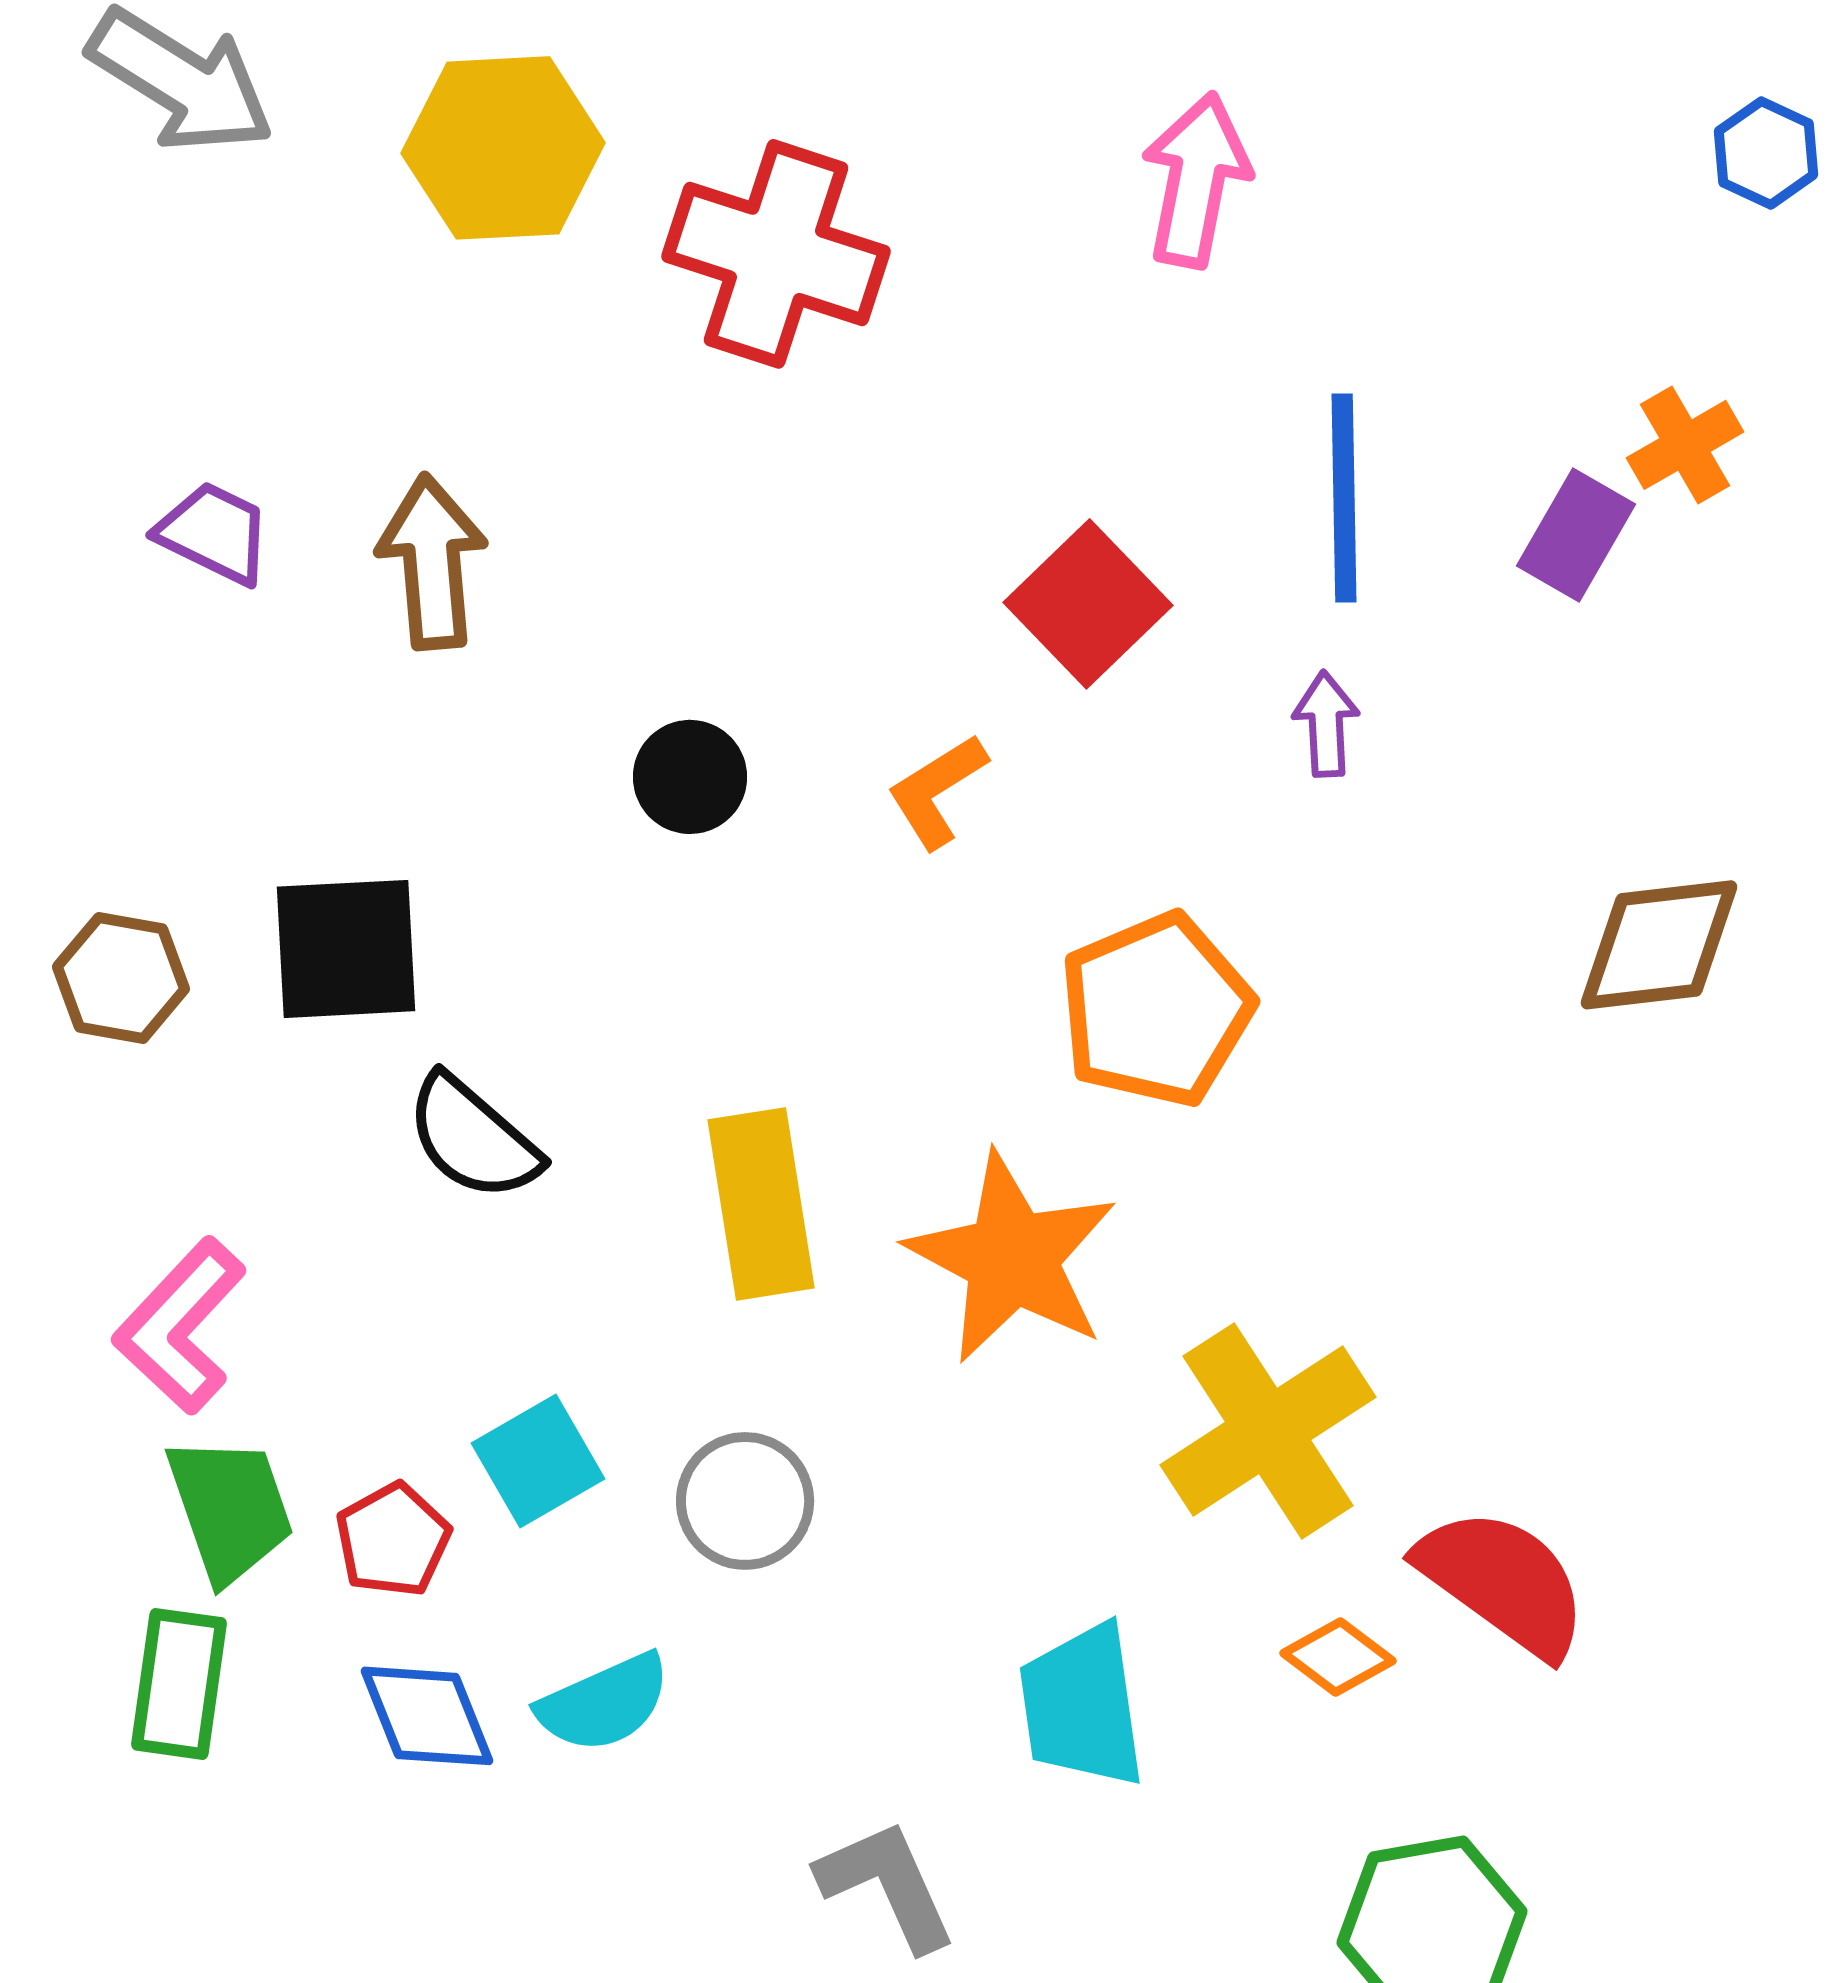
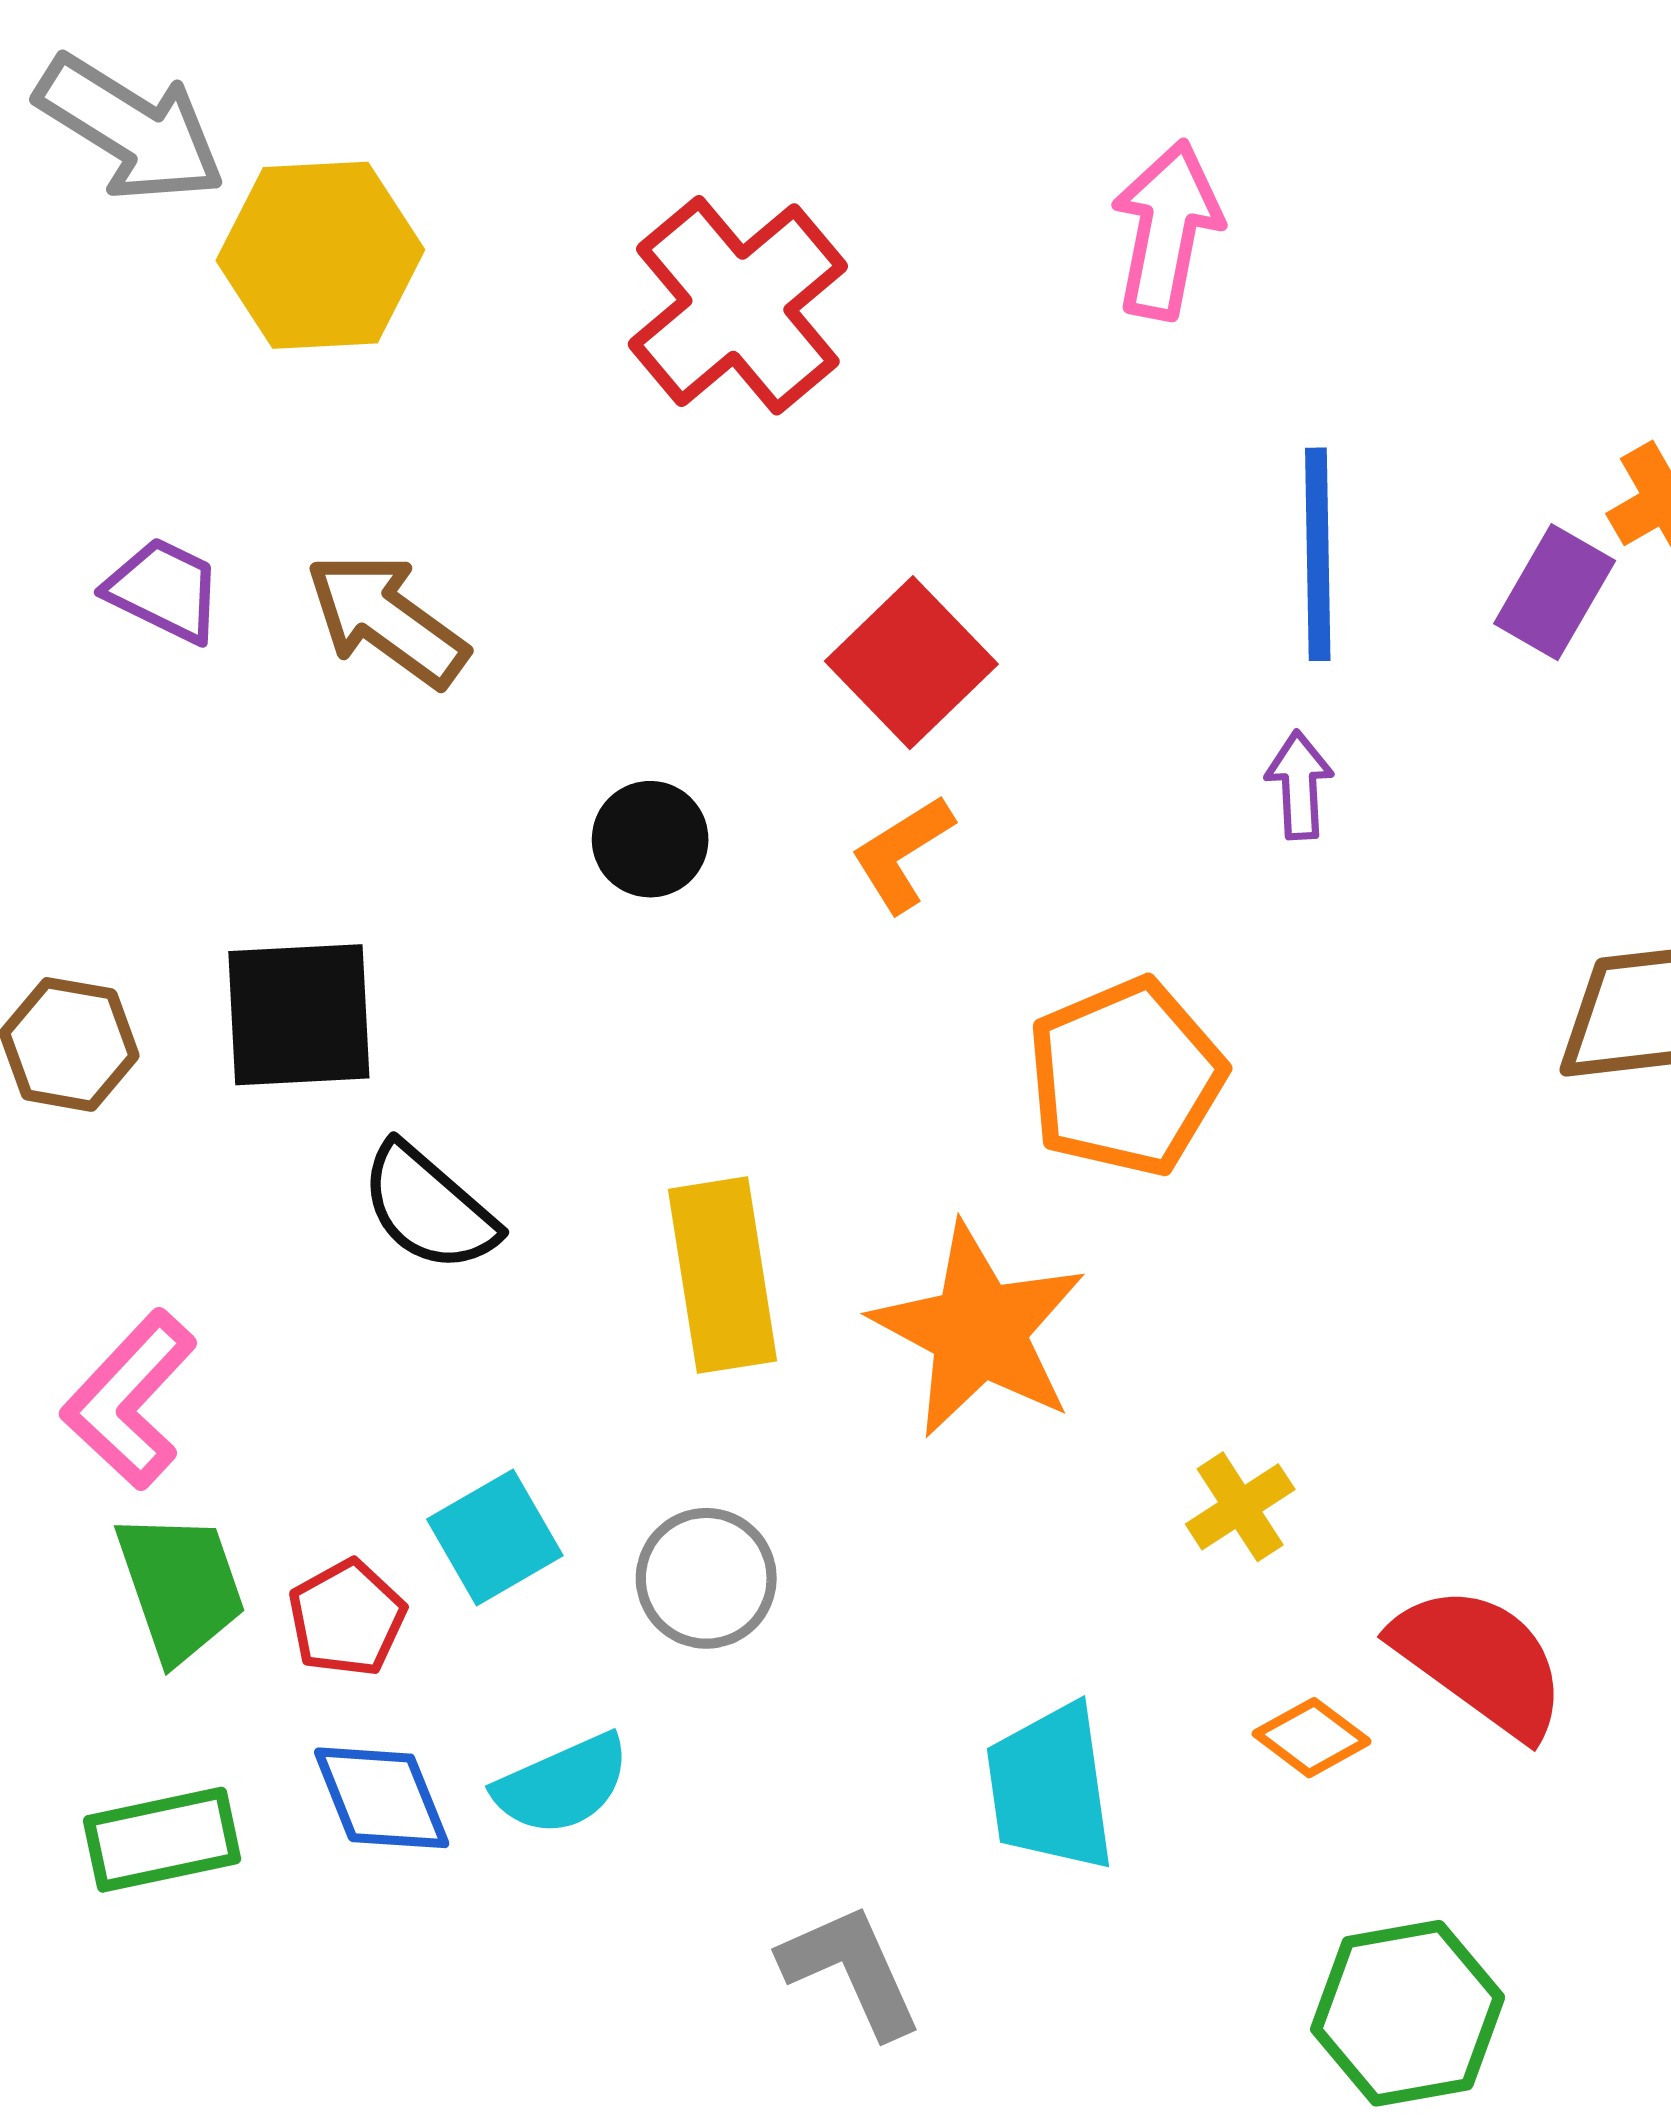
yellow hexagon: (503, 148) -> (320, 255), moved
red cross: (776, 254) -> (738, 305), turned 32
brown arrow: (432, 562) -> (387, 620), turned -49
red square: (1088, 604) -> (911, 663), moved
yellow cross: (1268, 1431) -> (1240, 1507), size x0.5
green rectangle: (179, 1684) -> (162, 1840), moved, turned 70

